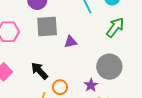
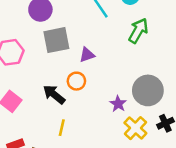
gray circle: (109, 67) -> (148, 90), moved
orange circle: (60, 87) -> (76, 81), moved

